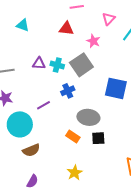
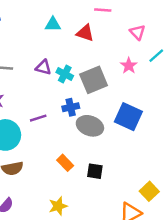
pink triangle: (109, 19) -> (137, 32), turned -40
cyan triangle: (23, 25) -> (53, 24), moved, turned -32
pink star: (93, 41) -> (129, 66), moved
gray ellipse: (88, 117) -> (90, 126), moved

